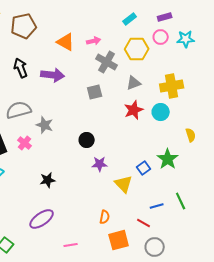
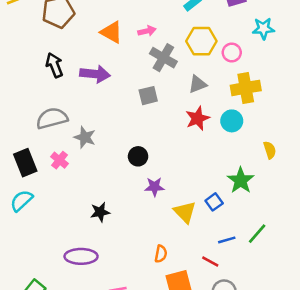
pink circle: (161, 37) -> (232, 53), moved
blue square: (144, 168) -> (214, 202), moved
black star: (48, 180) -> (100, 212), moved
green line: (181, 201) -> (257, 234), turned 66
purple ellipse: (42, 219) -> (81, 256), turned 35

